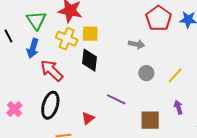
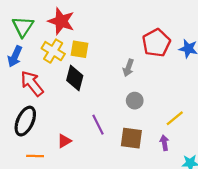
gray arrow: (137, 44) -> (128, 68), turned 91
yellow line: (175, 75) -> (175, 118), moved
purple line: (116, 99) -> (98, 125), turned 30
brown square: (150, 120) -> (131, 138), moved

